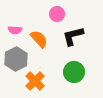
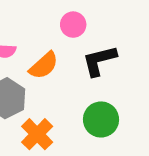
orange semicircle: (39, 39) -> (44, 65), turned 90

